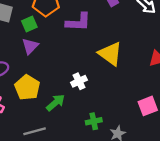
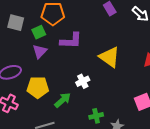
purple L-shape: (78, 22) -> (71, 41), moved
yellow pentagon: (27, 87) -> (38, 87), turned -30

